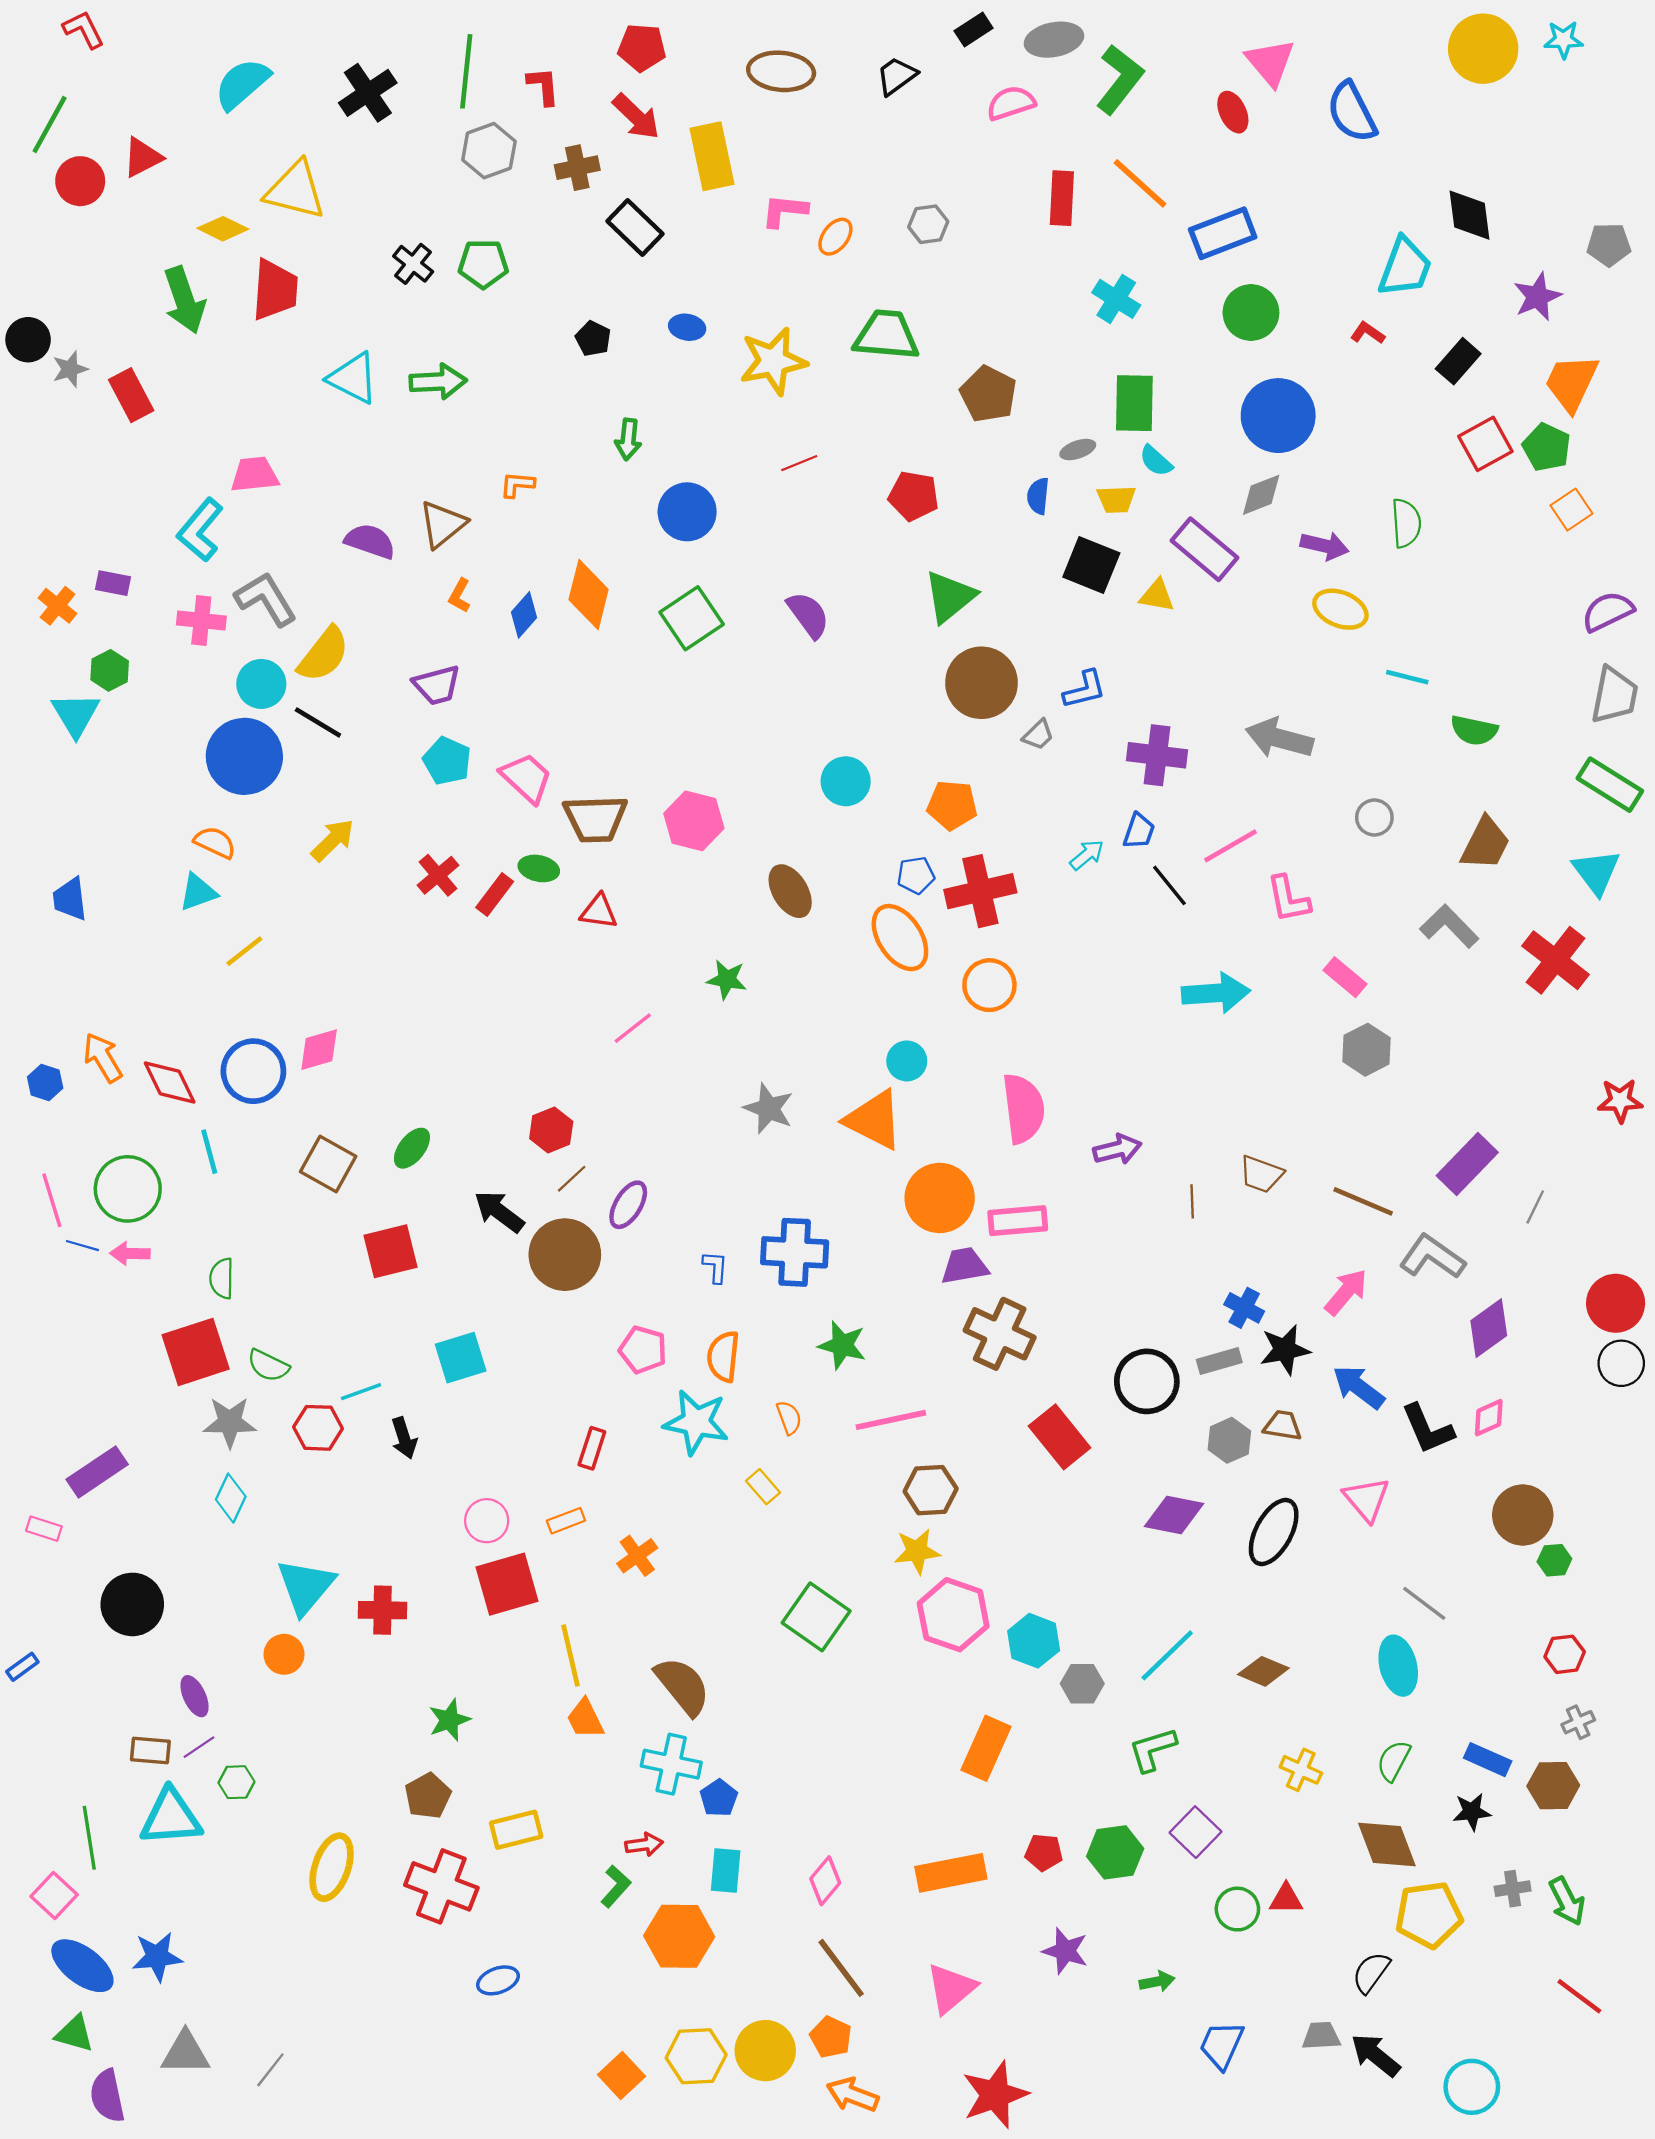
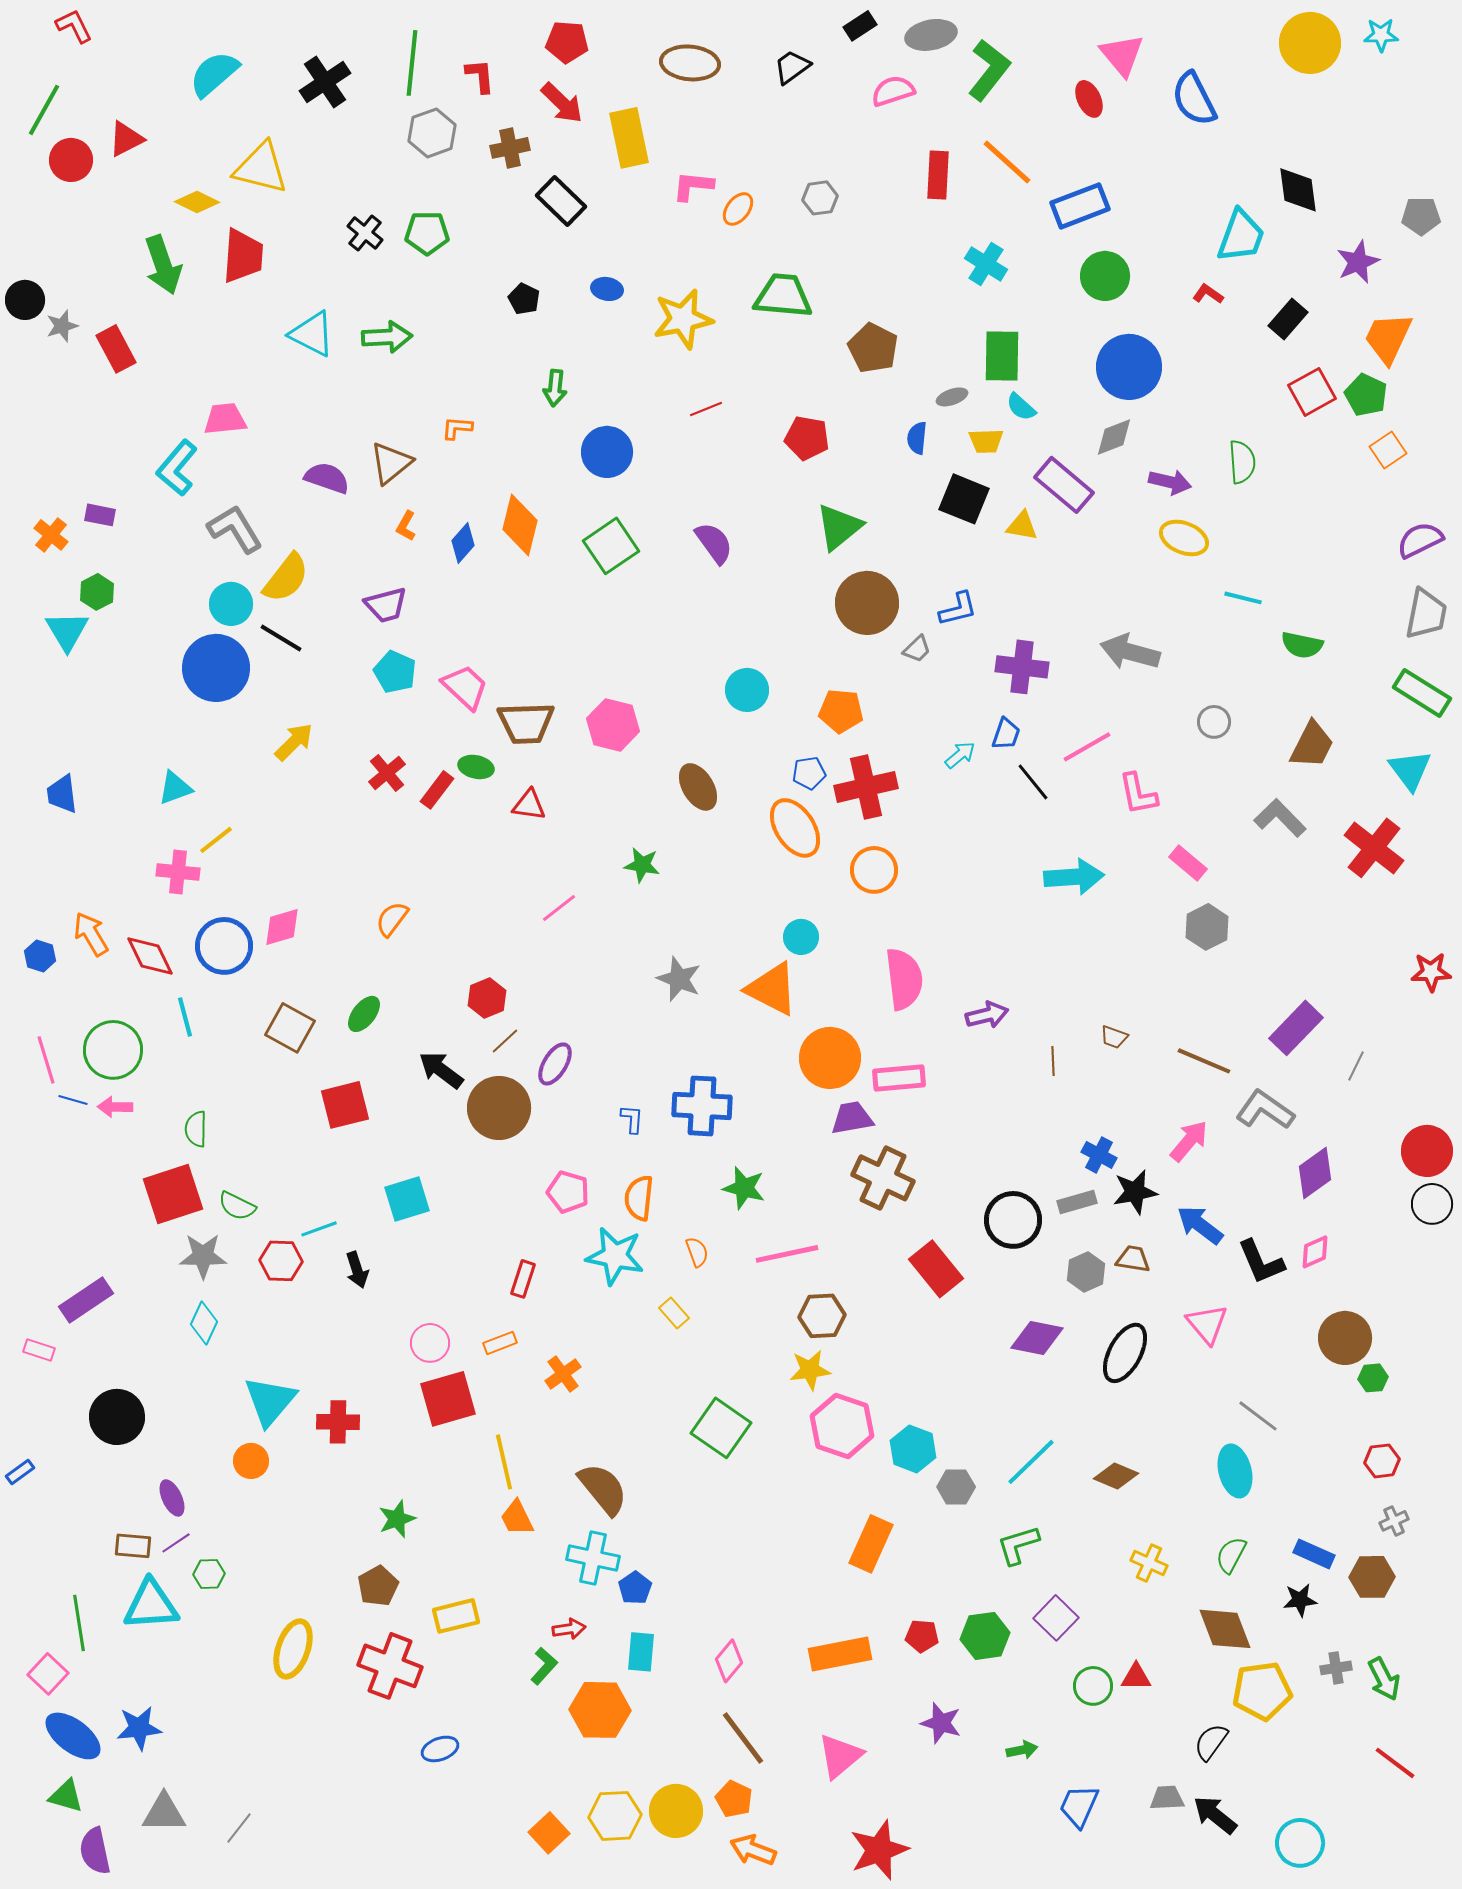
pink cross: (201, 620) -> (178, 872), moved
orange semicircle: (215, 842) -> (392, 919), moved, turned -78
brown trapezoid: (1261, 1174) -> (1114, 1037), size x0.7

